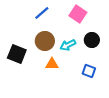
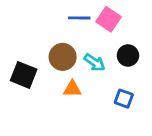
blue line: (42, 13) -> (79, 18), moved, turned 42
cyan arrow: (68, 45) -> (95, 62), turned -119

